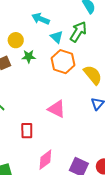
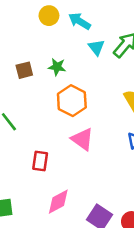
yellow circle: (16, 40) -> (49, 16), moved
orange hexagon: (63, 62) -> (72, 101), moved

